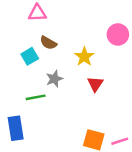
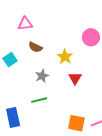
cyan square: (30, 56) -> (10, 60), moved
green line: (36, 97) -> (39, 100), moved

